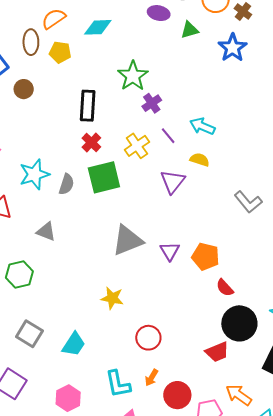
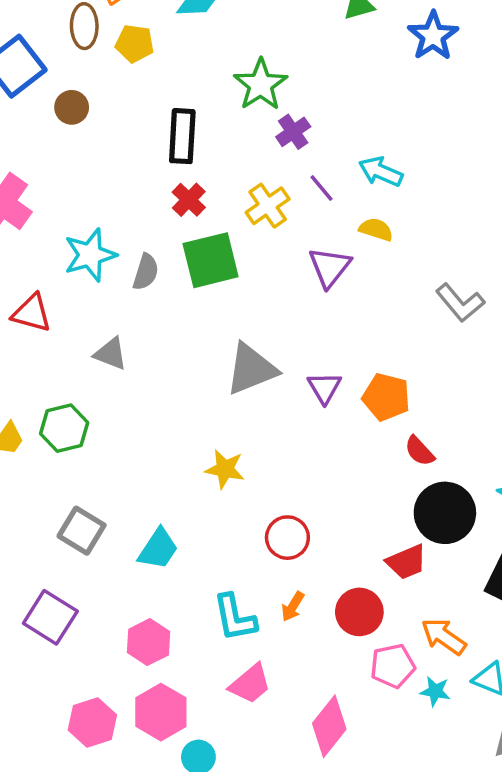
red circle: (177, 395) -> (359, 612), moved

